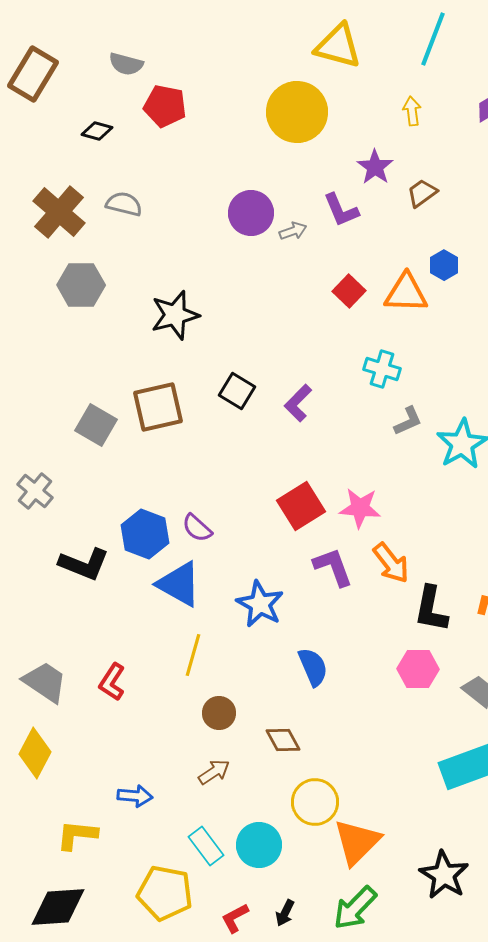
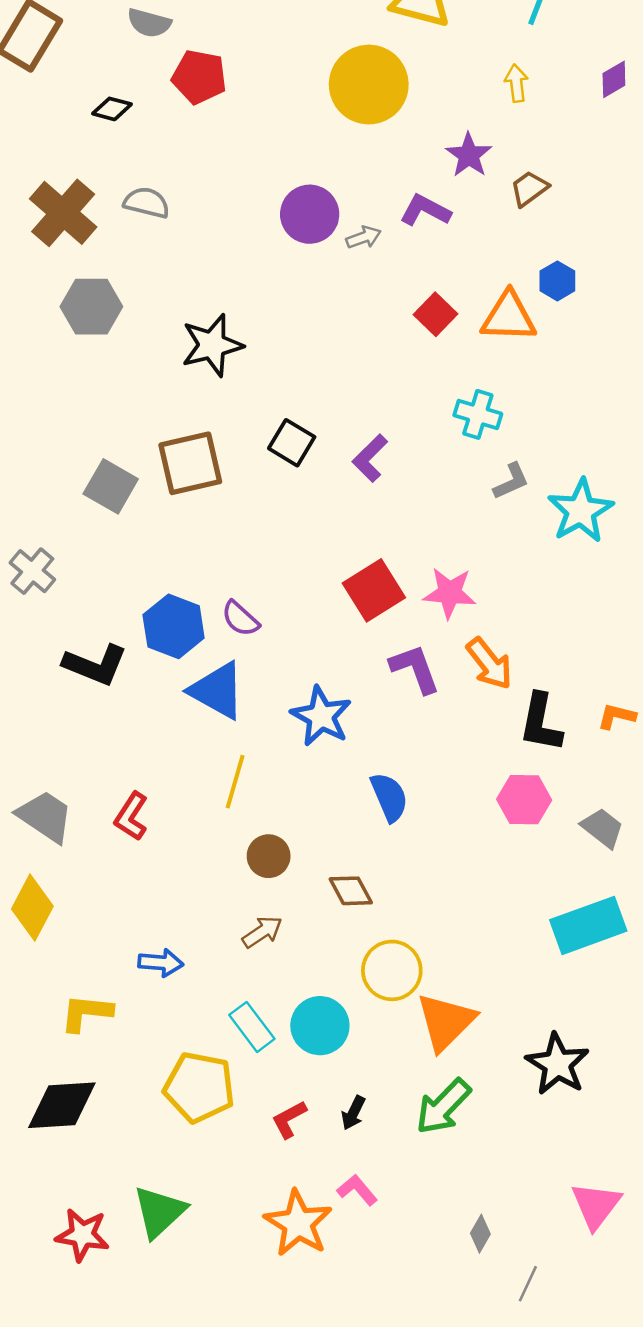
purple L-shape: (341, 210) -> (425, 210), turned 141

